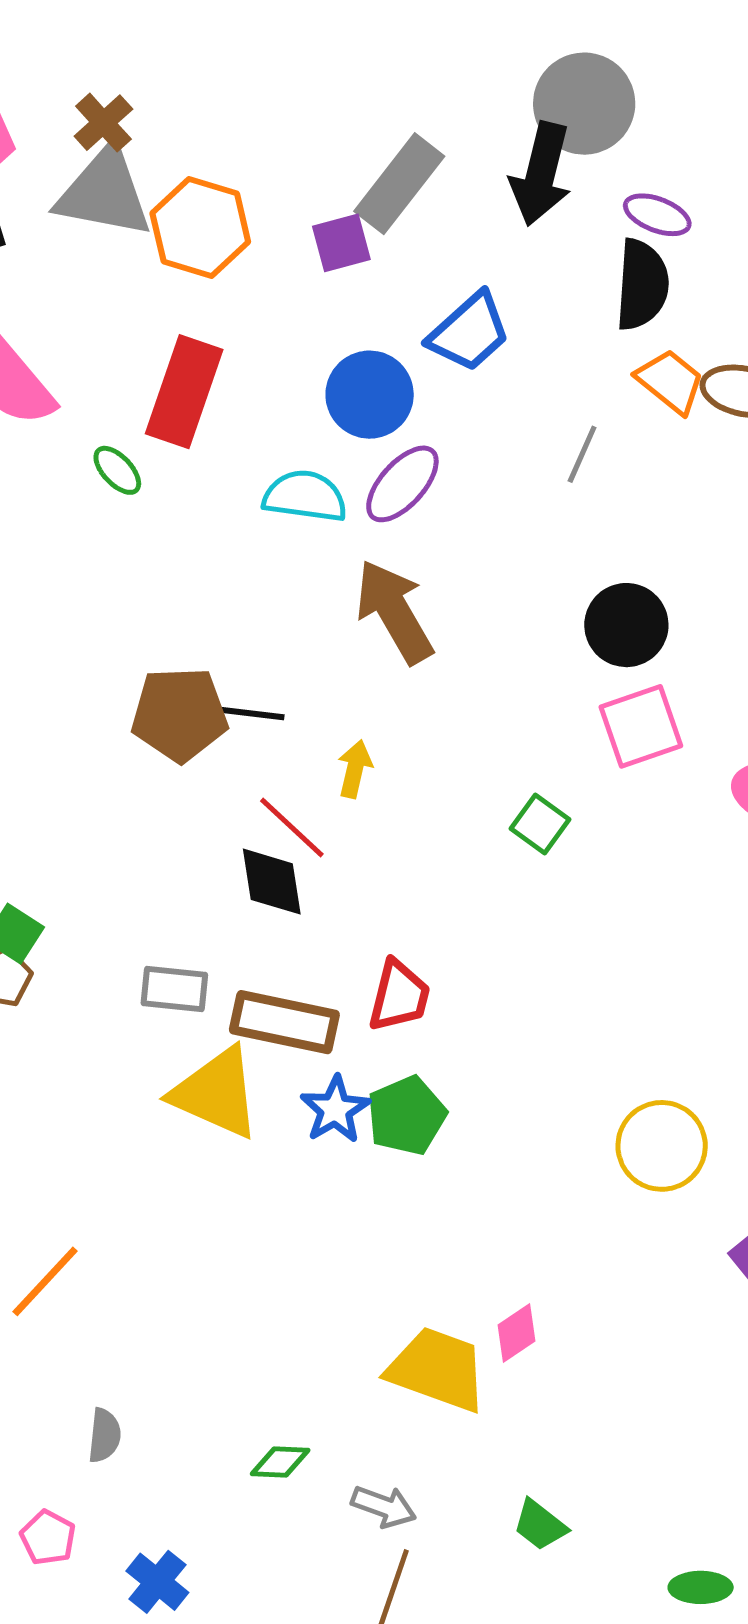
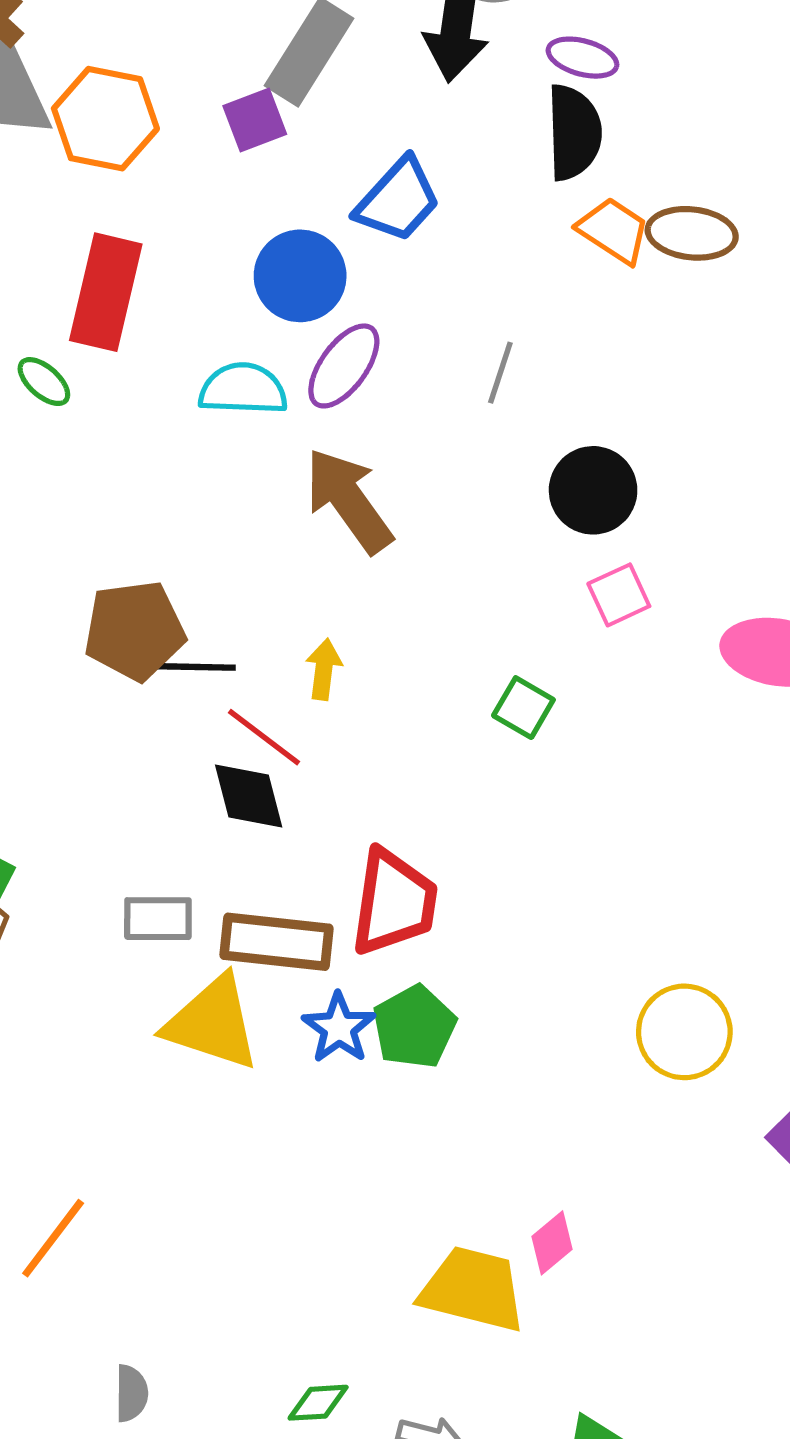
gray line: (582, 454) -> (500, 373), moved
black line: (246, 713) -> (195, 667), moved
pink square: (641, 726) -> (619, 595), size x0.7
red trapezoid: (399, 996) -> (394, 902), size x1.4

